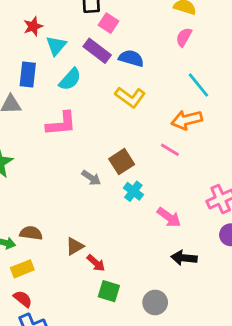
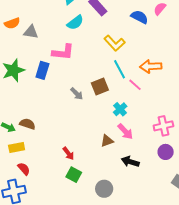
blue semicircle: (131, 58) -> (139, 17), moved
blue rectangle: (28, 74) -> (42, 70), moved
cyan line: (198, 85) -> (120, 69), moved
cyan cross: (133, 191) -> (120, 109), moved
brown triangle: (75, 246) -> (107, 141), moved
red semicircle: (23, 299) -> (24, 169), moved

